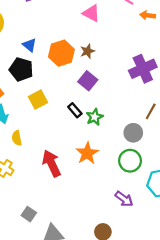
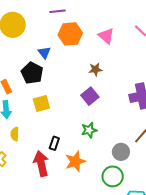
orange hexagon: (61, 53) -> (70, 34), moved
black rectangle: (75, 110) -> (54, 143), moved, turned 48

